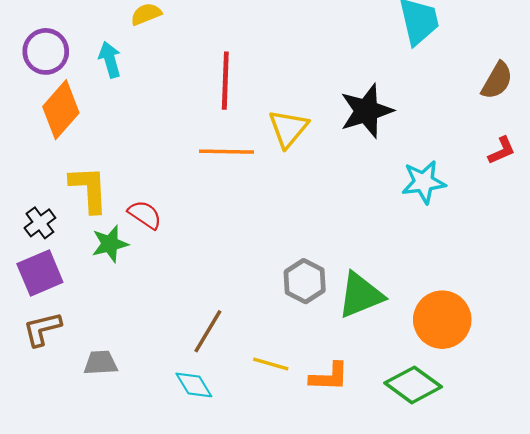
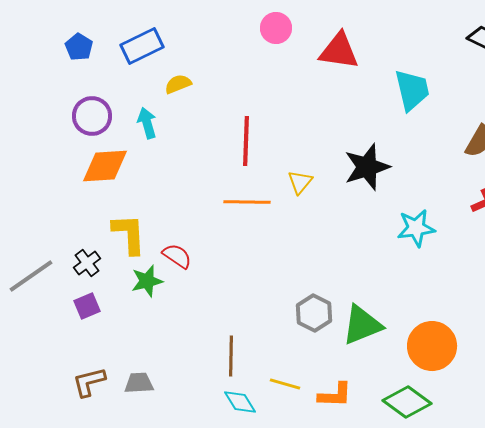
orange diamond: (61, 110) -> (105, 166), turned 45
yellow triangle: (288, 128) -> (300, 182), size x0.7
purple square: (40, 273) -> (87, 306), size x0.7
brown L-shape: (42, 329) -> (89, 382), moved
brown line: (208, 331) -> (231, 356), turned -30
cyan diamond: (194, 385) -> (240, 402), moved

